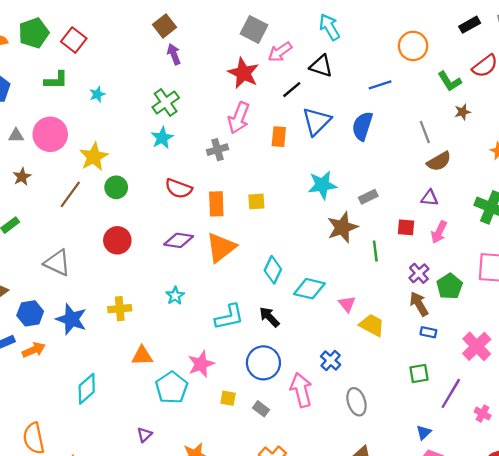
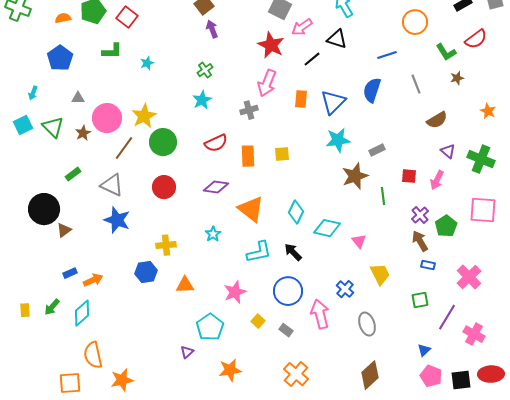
green cross: (166, 102) -> (205, 70), size x0.7
blue triangle: (316, 121) -> (333, 102), moved
gray line: (425, 132) -> (416, 84), moved
pink circle: (50, 134) -> (107, 118), moved
green circle: (116, 187) -> (163, 142), size x1.4
red semicircle: (179, 188) -> (216, 143), turned -45
purple triangle: (430, 198) -> (448, 151), moved, turned 35
orange triangle: (221, 247) -> (251, 209), moved, turned -44
gray triangle: (57, 263) -> (112, 185), moved
blue hexagon: (30, 313) -> (146, 272), moved
blue star: (71, 319) -> (117, 220), moved
yellow trapezoid: (372, 325) -> (380, 274), moved, turned 35
cyan pentagon: (172, 388) -> (210, 327), moved
cyan diamond: (87, 389) -> (82, 313), moved
yellow square: (228, 398) -> (258, 321), turned 32
pink cross: (483, 414) -> (474, 334), size x1.5

